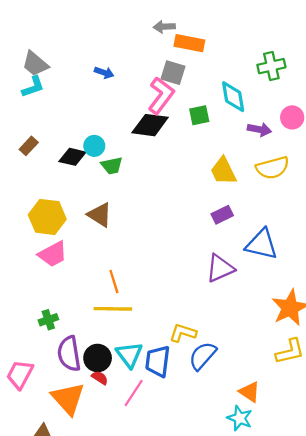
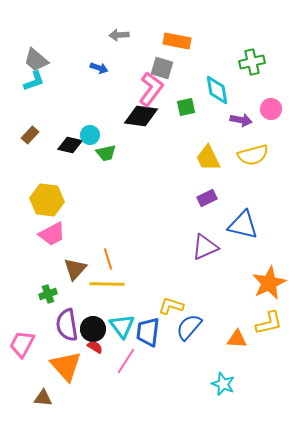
gray arrow: (164, 27) -> (119, 35), moved
brown triangle: (100, 215) -> (75, 269), moved, turned 40
orange triangle: (250, 392) -> (237, 339), moved, turned -30

